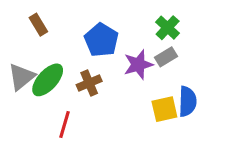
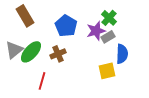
brown rectangle: (38, 25) -> (25, 16), size x1.5
purple star: (138, 65) -> (96, 31), moved
blue semicircle: (188, 101) -> (122, 54), moved

